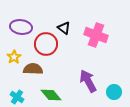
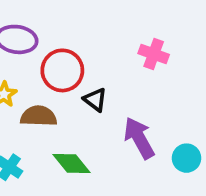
black triangle: (64, 28) -> (95, 100), moved
pink cross: (96, 35) -> (154, 54), size x0.7

